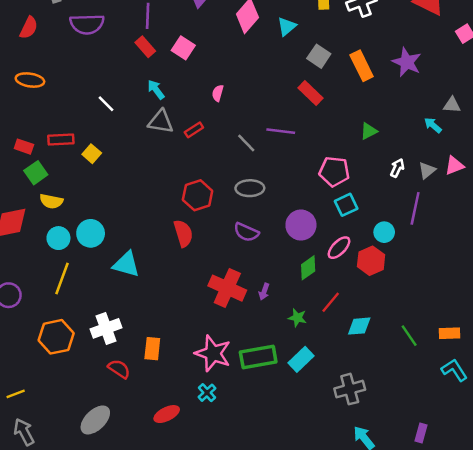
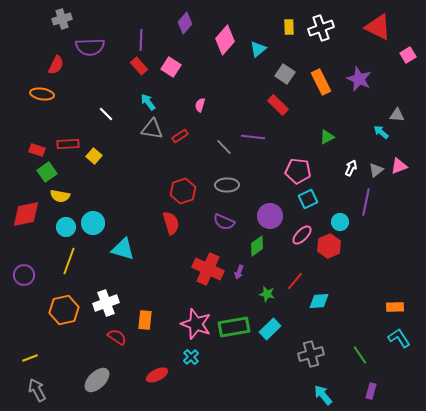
red semicircle: (29, 28) -> (56, 65), moved
green diamond: (308, 268) -> (257, 246), moved
green line: (409, 336) -> (360, 355), moved

